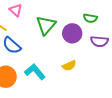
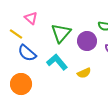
cyan L-shape: (35, 72) -> (57, 62), moved

